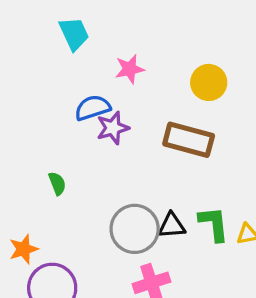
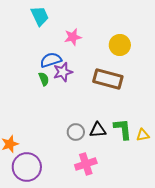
green semicircle: (57, 183) -> (44, 79), moved
gray circle: (135, 229) -> (76, 132), size x0.6

